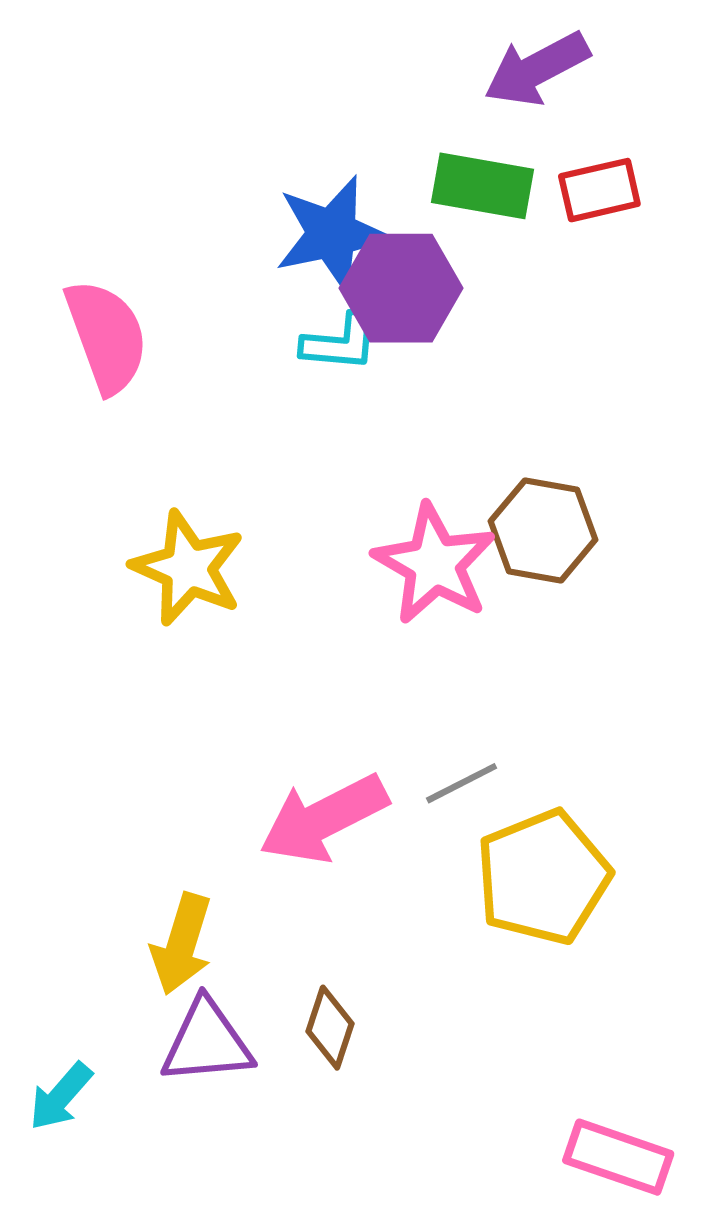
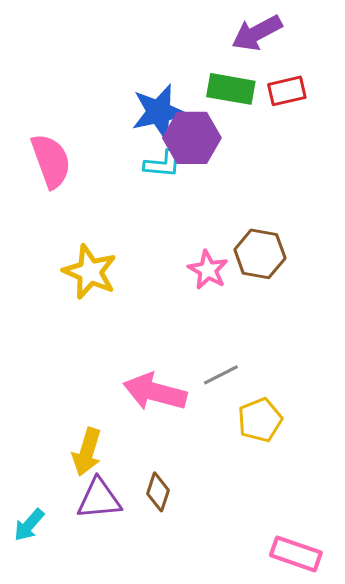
pink star: (434, 564) -> (208, 270), size x0.7
pink arrow: (324, 819) -> (155, 392), turned 42
yellow pentagon: (543, 877) -> (260, 420), size x0.7

